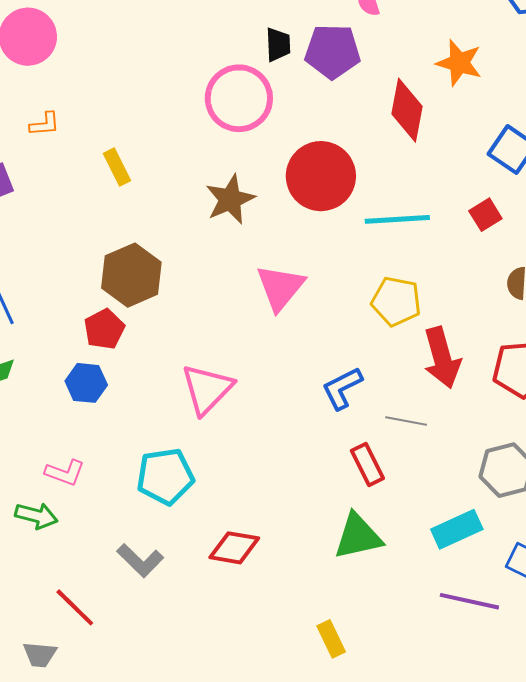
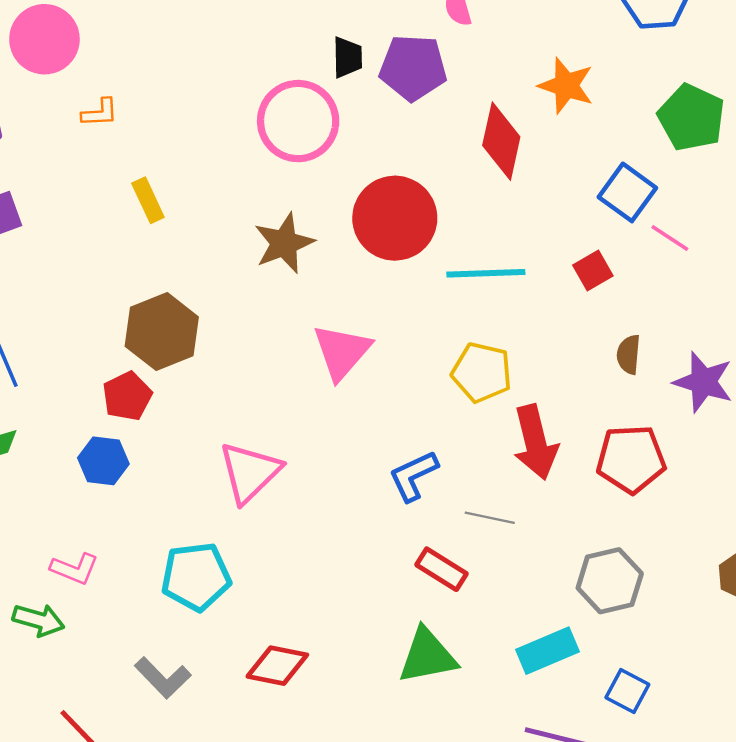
orange L-shape: (45, 124) -> (100, 113), moved
red rectangle: (367, 464) -> (441, 569), turned -33

